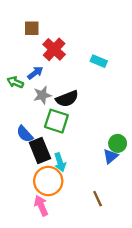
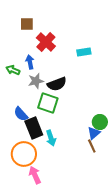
cyan rectangle: (99, 61) -> (84, 52), turned -32
blue arrow: (35, 73) -> (30, 62), turned -64
orange circle: (48, 181) -> (24, 154), moved
brown line: (98, 199) -> (92, 146), moved

